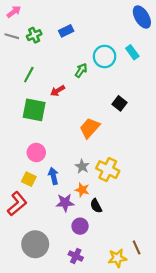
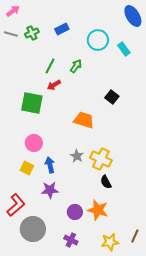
cyan circle: (105, 56) -> (98, 40), moved
green line: (29, 75) -> (50, 66), moved
orange trapezoid: (90, 128) -> (84, 120), turned 65
orange star: (82, 190) -> (98, 210), moved, size x1.5
purple star: (65, 203) -> (50, 190), moved
red L-shape: (17, 204) -> (16, 205), moved
black semicircle: (96, 206) -> (106, 182), moved
brown line: (137, 247) -> (135, 236), moved, turned 48

